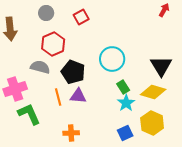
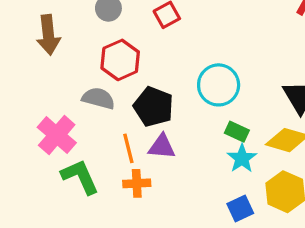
green rectangle: (123, 87) -> (237, 132), turned -32
pink cross: (15, 89) -> (57, 135), turned -30
orange cross: (71, 133) -> (137, 183), moved

